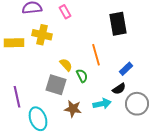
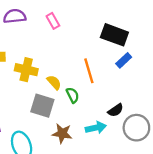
black rectangle: (118, 24) -> (114, 35), turned -60
yellow cross: (42, 35) -> (26, 70), moved
blue rectangle: (126, 69) -> (124, 60), moved

